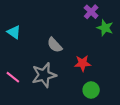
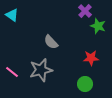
cyan triangle: (14, 32) -> (12, 15), moved
red star: (82, 63) -> (91, 58), moved

